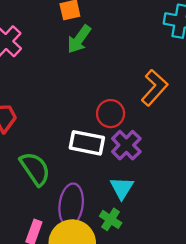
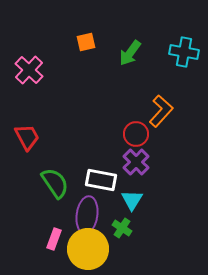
green arrow: (79, 39) -> (130, 53), moved
red circle: (111, 114) -> (136, 134), moved
white rectangle: (87, 143) -> (101, 180), moved

